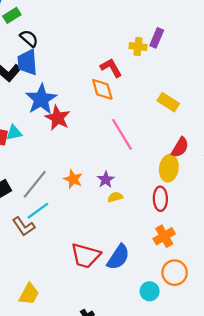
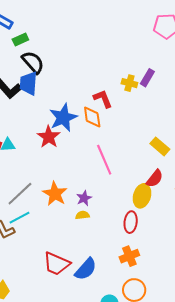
black semicircle: (29, 38) -> (33, 62), size x1.4
blue star: (41, 99) -> (63, 118), moved
yellow rectangle: (168, 102) -> (160, 146), moved
orange star: (73, 179) -> (55, 194), size x1.4
yellow semicircle: (115, 197) -> (82, 215), moved

